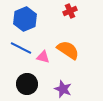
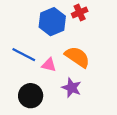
blue hexagon: (25, 19) -> (52, 22), moved
purple star: (63, 89) -> (72, 88), moved

